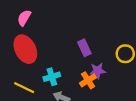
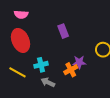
pink semicircle: (24, 18) -> (21, 14), turned -120
purple rectangle: (84, 48) -> (63, 31), moved

